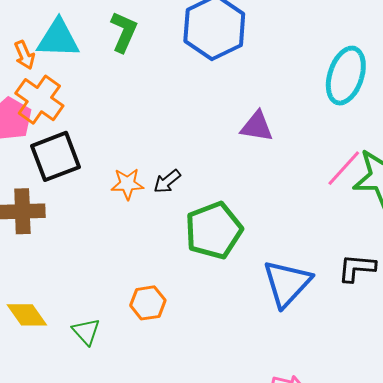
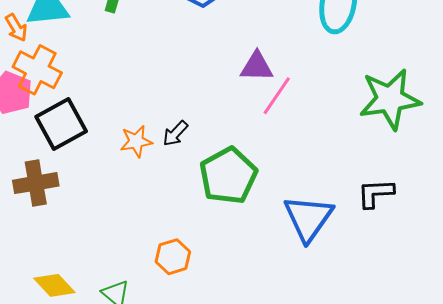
pink line: (344, 168) -> (277, 96), moved

